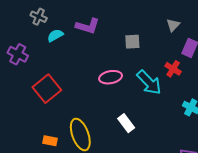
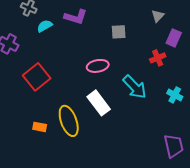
red cross: (173, 69) -> (158, 58), turned 35
cyan arrow: (149, 82) -> (135, 87), moved
white rectangle: (126, 123) -> (99, 103), moved, size x1.4

